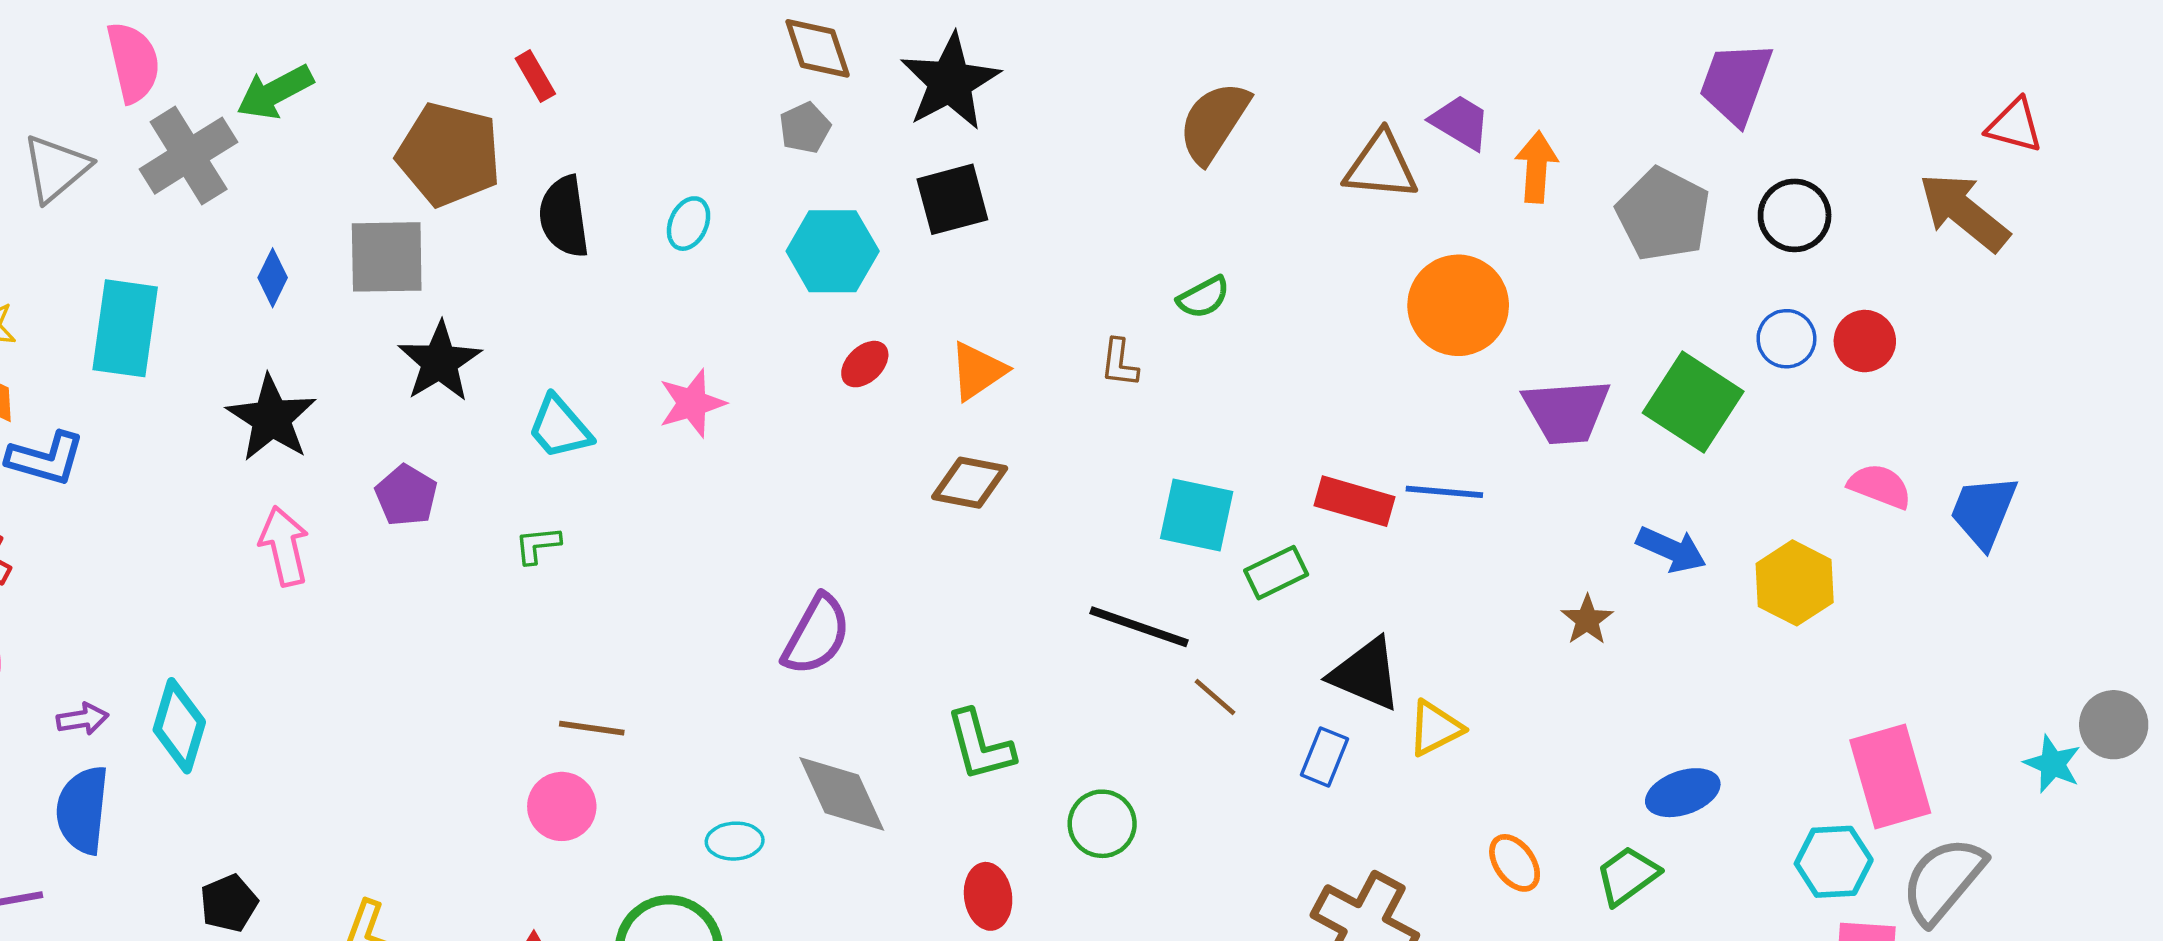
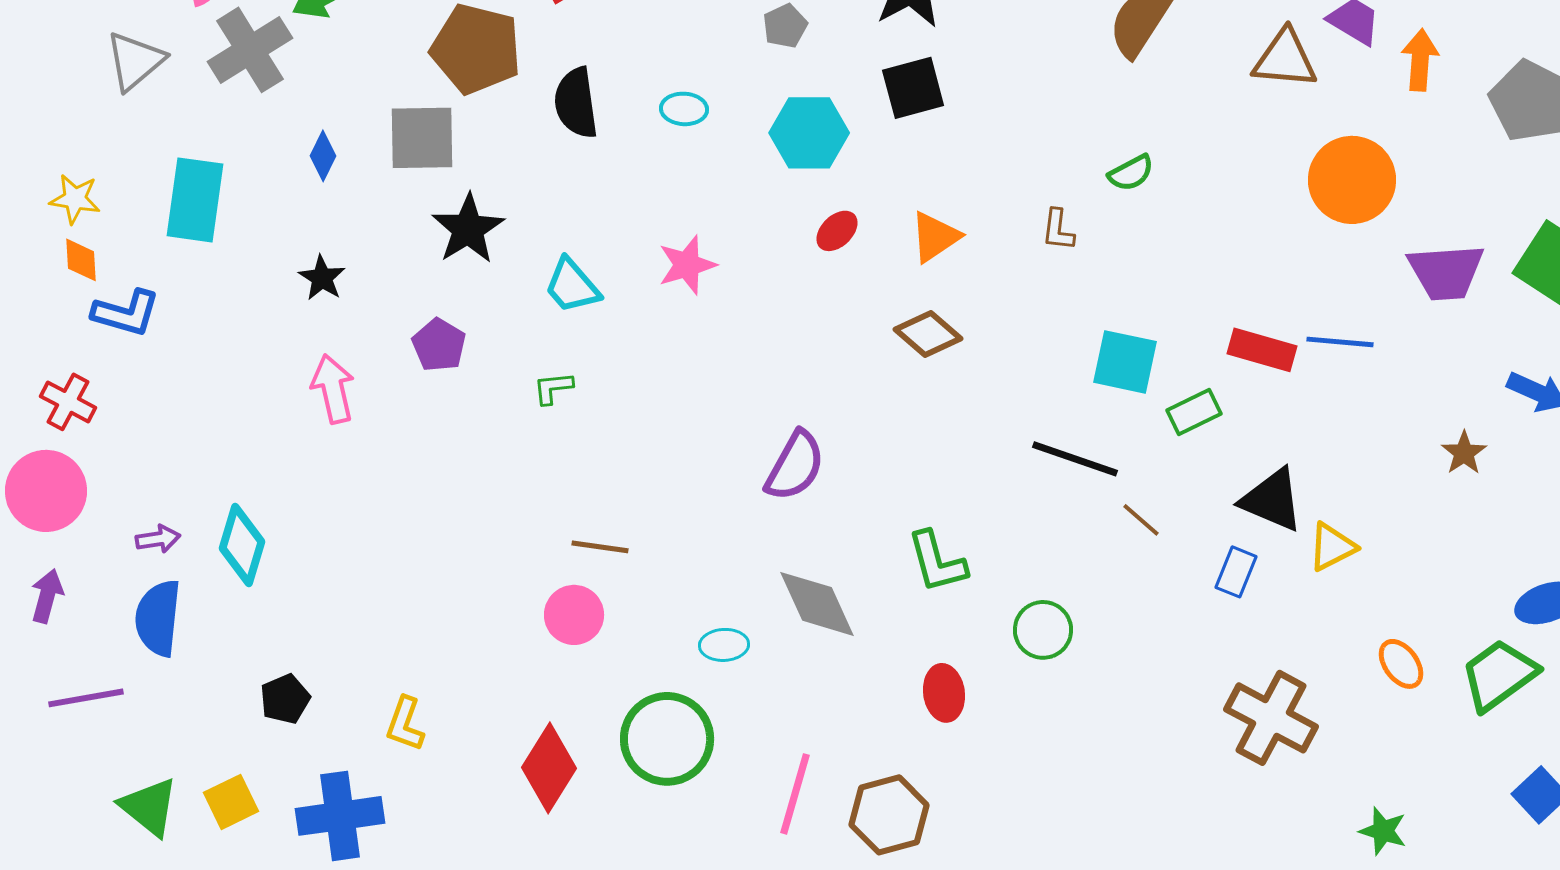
cyan ellipse: (689, 224) -> (684, 109), turned 69
black star: (271, 418) -> (322, 278), size x0.6
brown diamond: (970, 483) -> (928, 334), turned 30
green trapezoid: (1627, 876) -> (1499, 675), size x1.4

